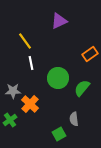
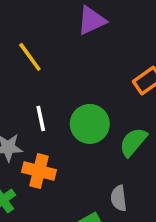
white line: (31, 63) -> (41, 118), moved
orange cross: (30, 104) -> (39, 171), turned -30

